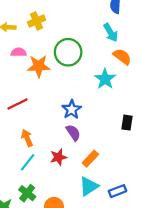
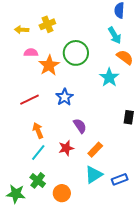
orange star: (39, 66) -> (49, 65), turned -30
blue star: (72, 109) -> (64, 97), moved

